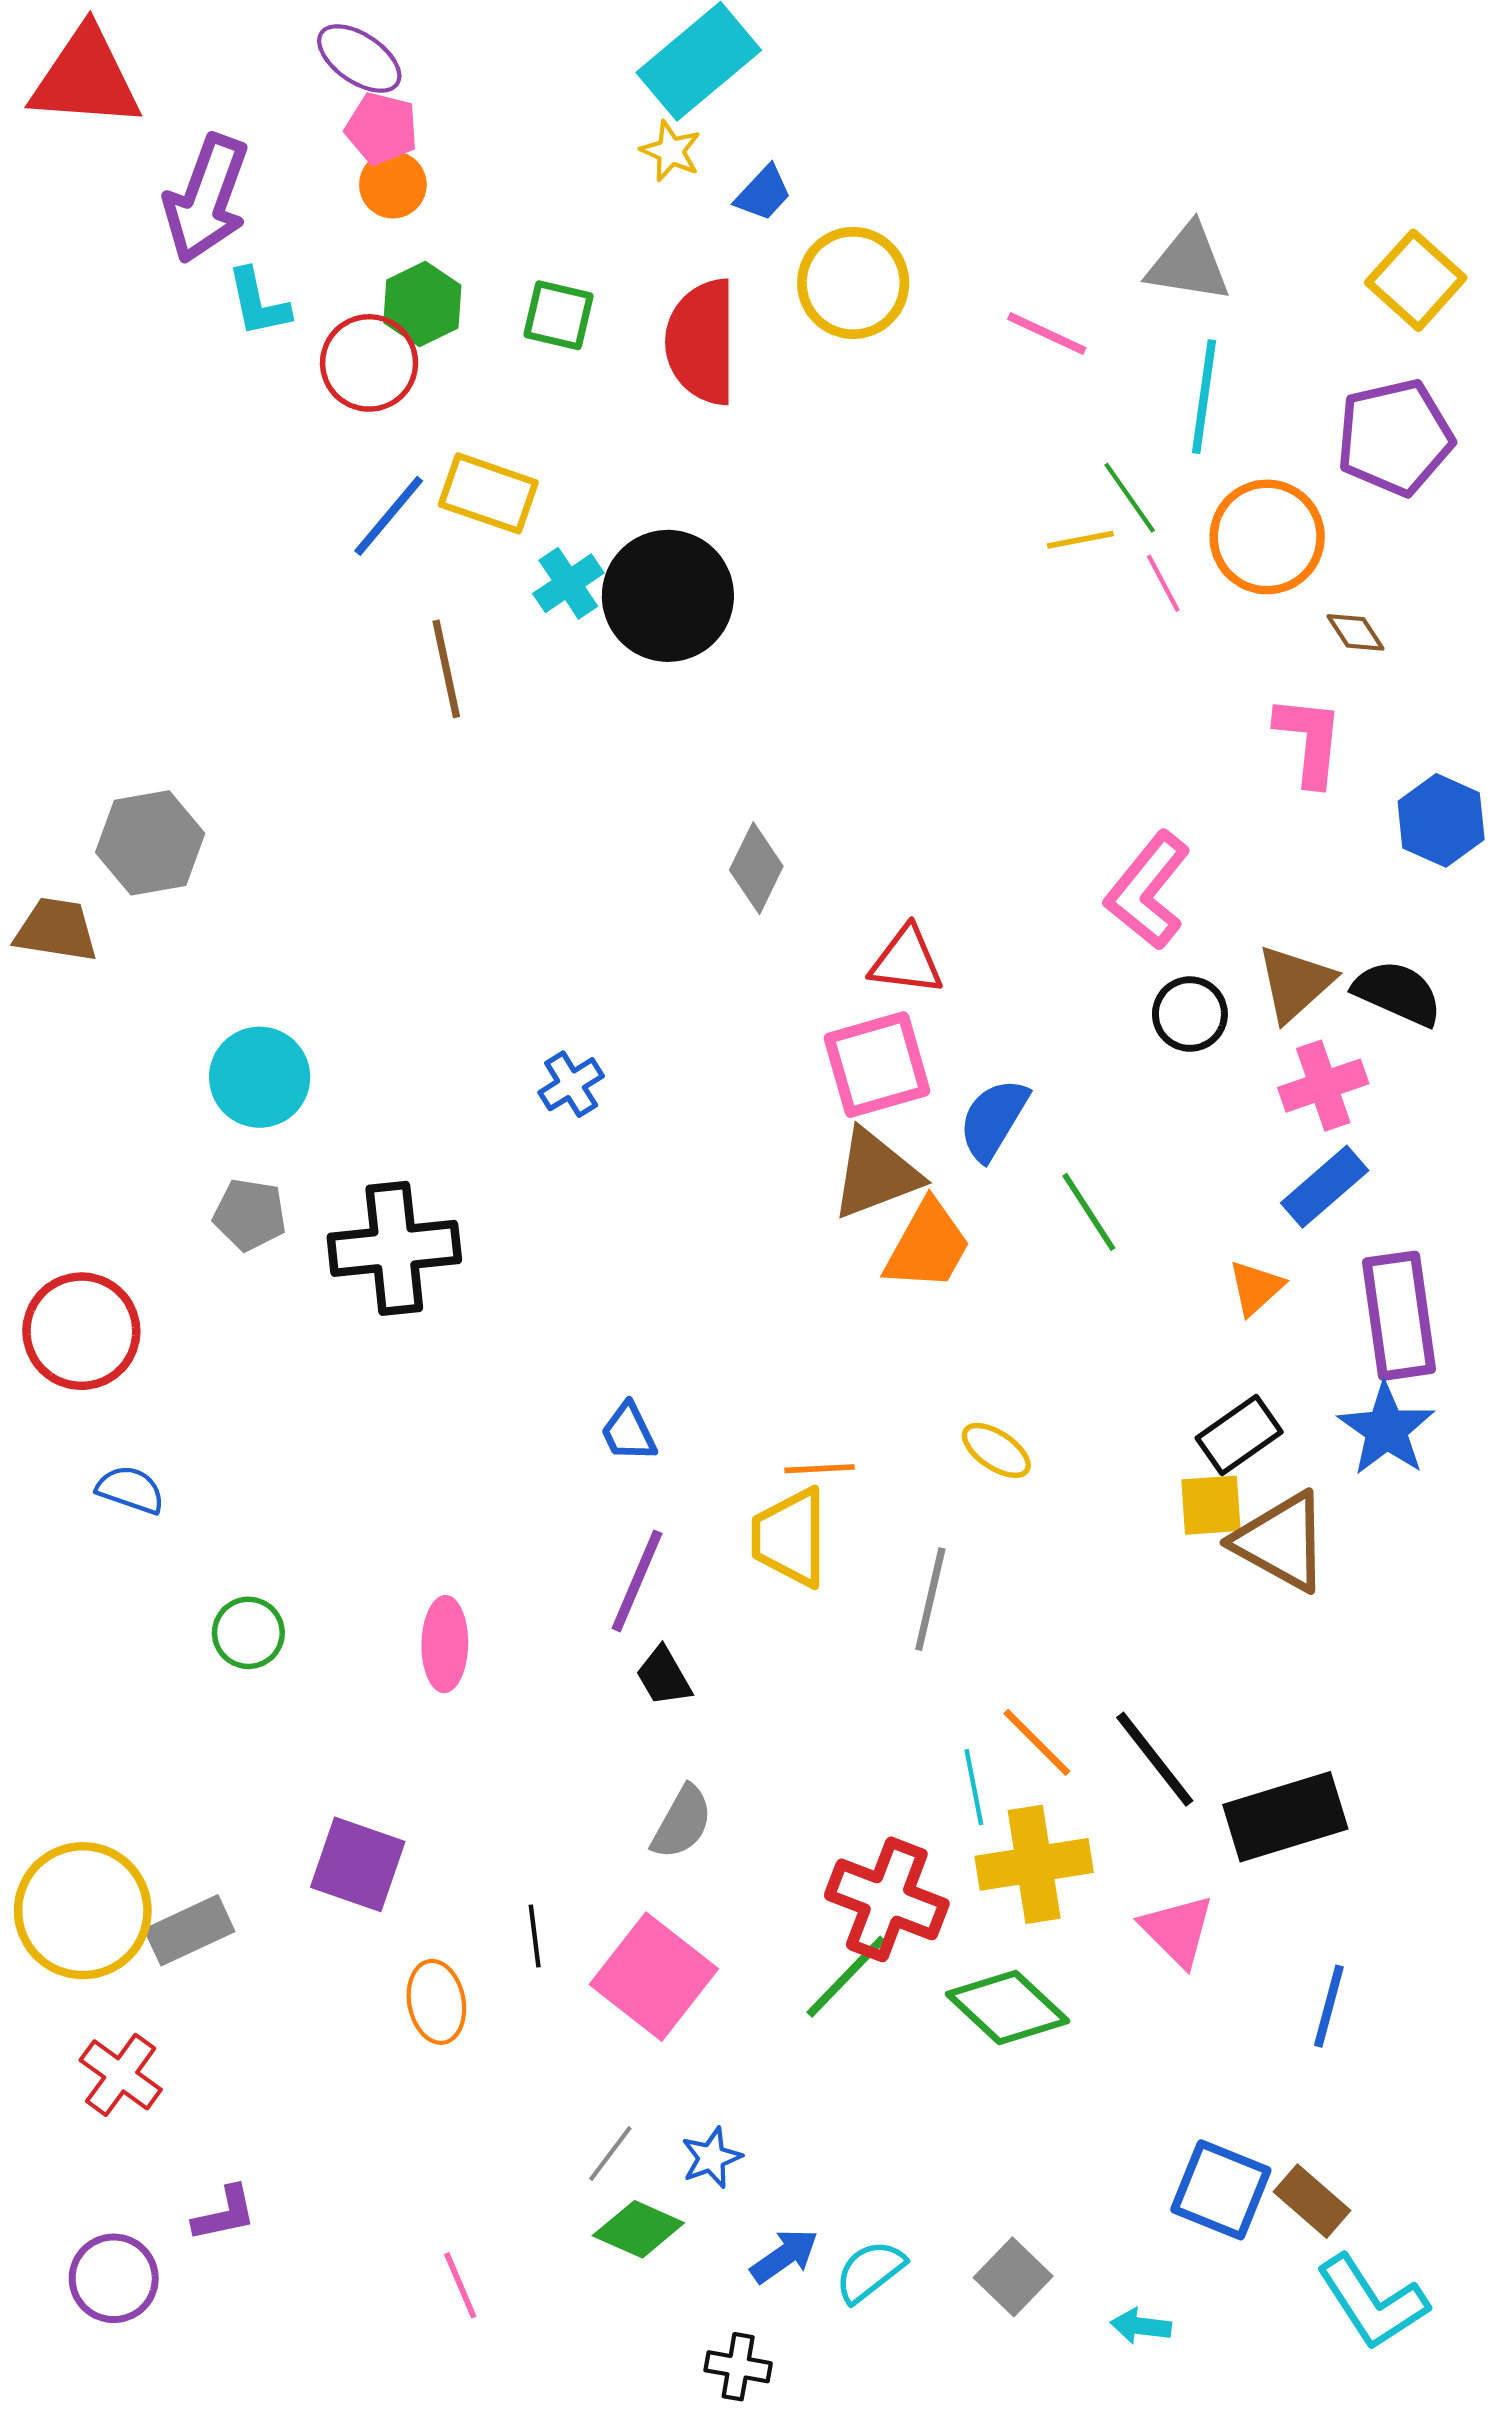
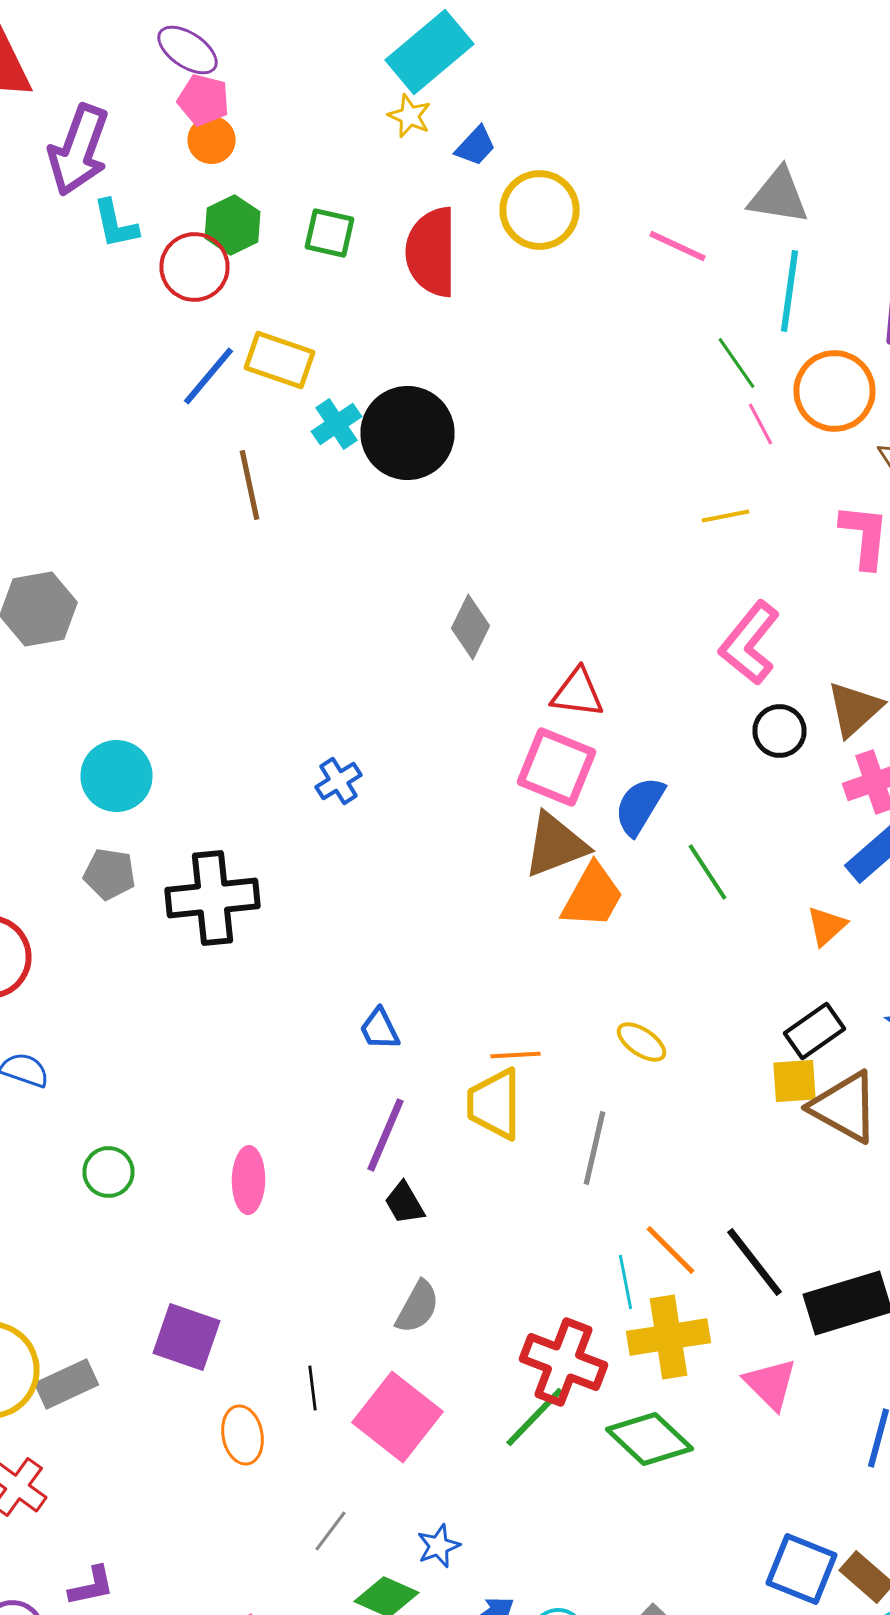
yellow line: (1080, 540) -> (726, 516), moved
pink square: (877, 1065) -> (556, 767), turned 38
gray line: (610, 2153) -> (330, 1531), moved

